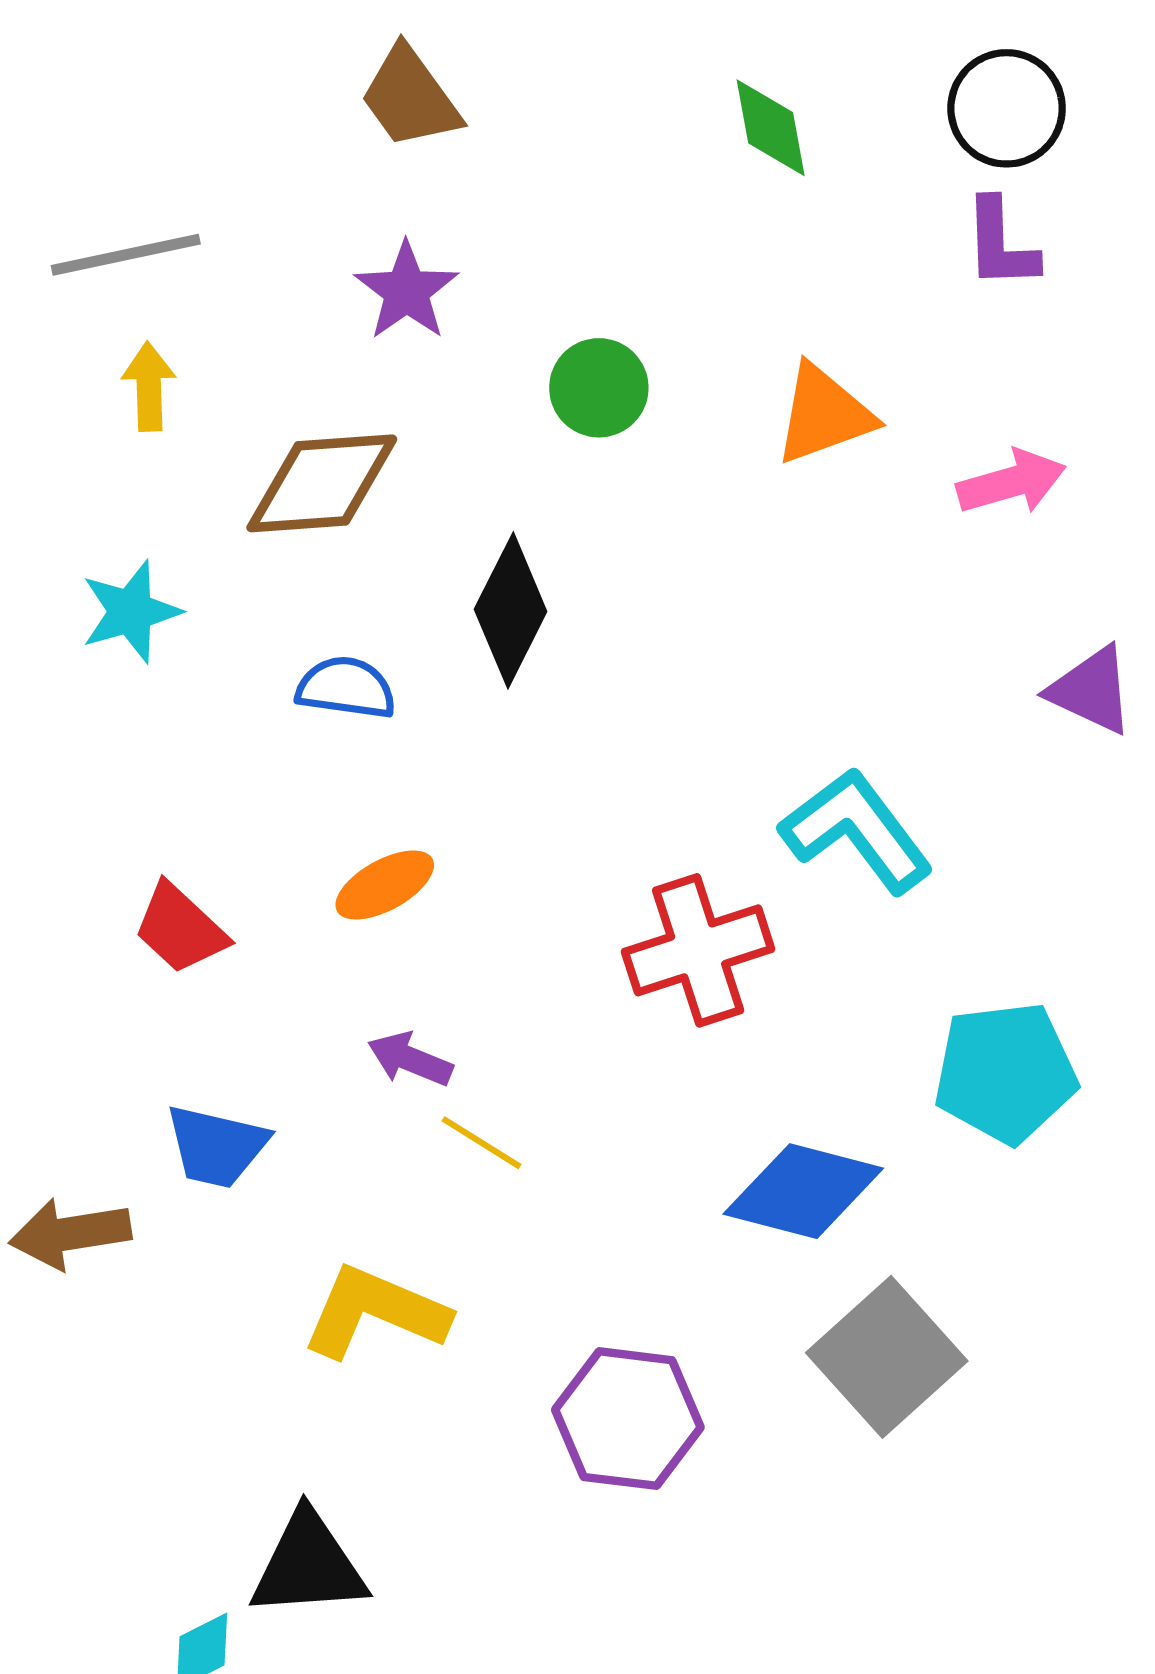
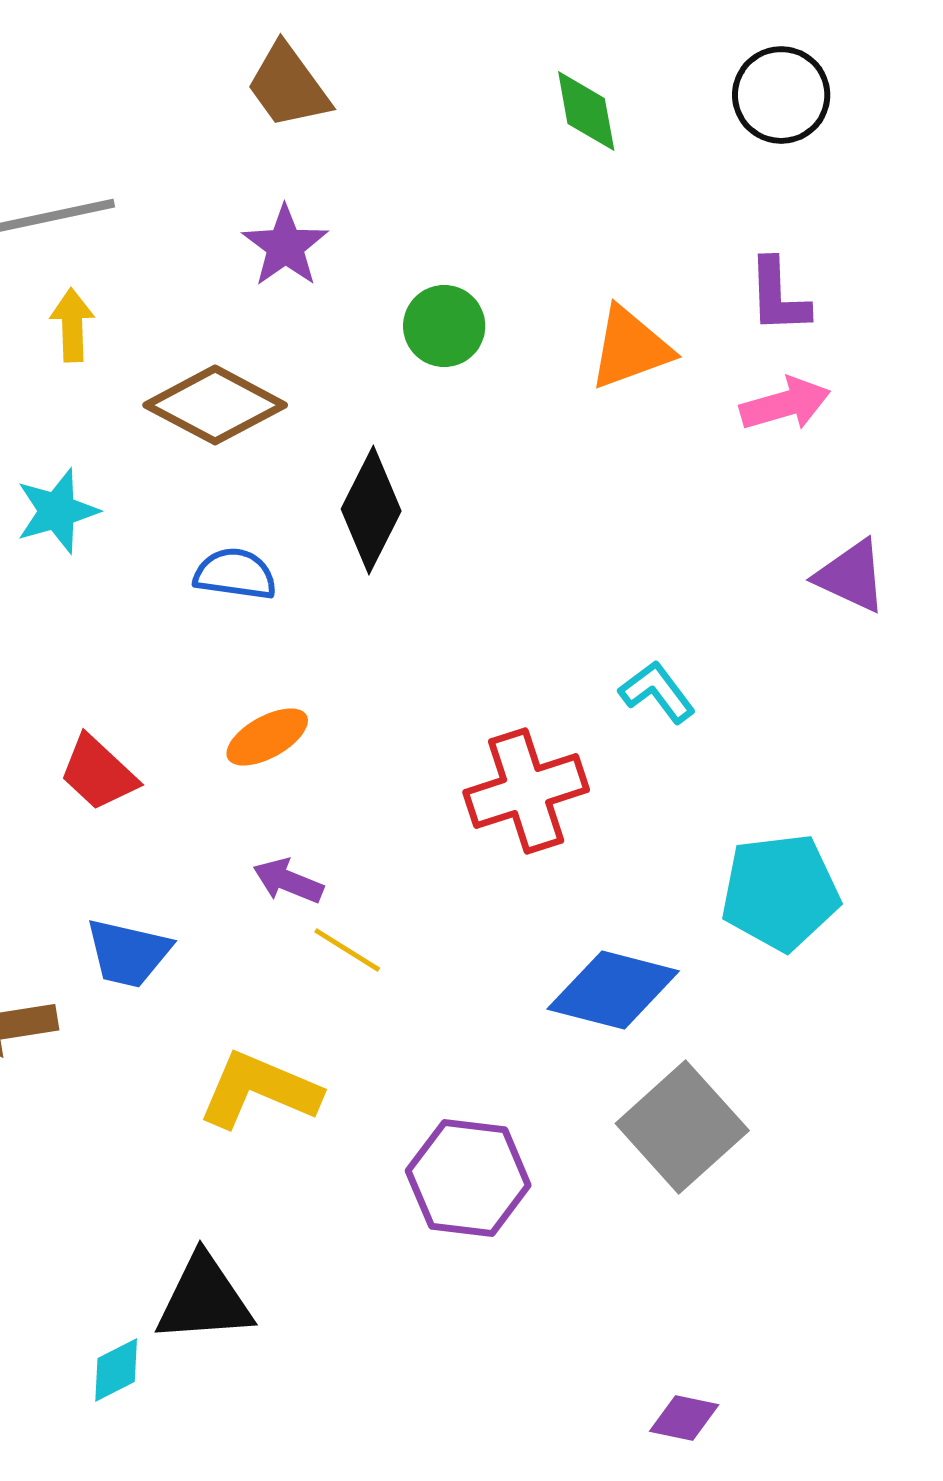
purple L-shape: (1001, 244) -> (778, 296), moved
brown diamond: (322, 483) -> (215, 405), turned 32
cyan L-shape: (857, 831) -> (657, 692), size x0.6

